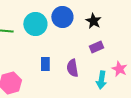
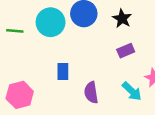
purple semicircle: (72, 68) -> (91, 92), moved
cyan arrow: (101, 80) -> (132, 91), turned -54

